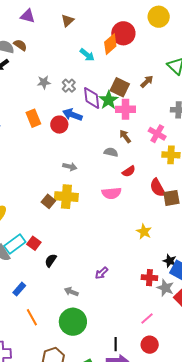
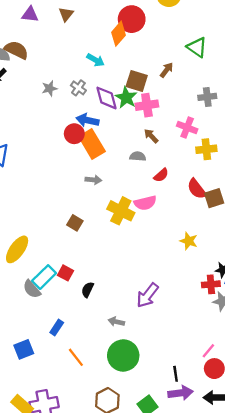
purple triangle: (28, 16) -> (30, 14), moved
brown semicircle: (20, 45) -> (16, 50), size x1.5
cyan arrow: (87, 55) -> (95, 60), moved
orange rectangle: (33, 118) -> (92, 144), moved, size x1.4
yellow cross: (66, 197) -> (121, 211), moved, turned 30
purple arrow: (101, 273) -> (147, 295), size x1.6
red cross: (149, 278) -> (211, 284), moved
pink line: (147, 319) -> (208, 351), moved

